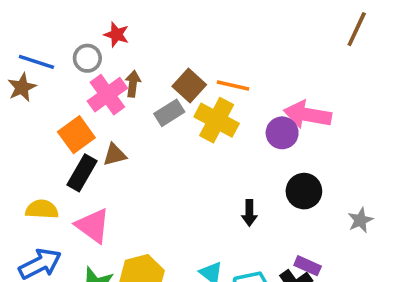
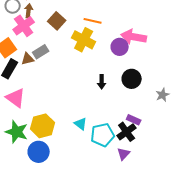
brown arrow: (133, 84) -> (29, 11), moved
brown square: (189, 86) -> (57, 21), moved
gray rectangle: (169, 113) -> (41, 52), moved
black arrow: (249, 213) -> (102, 82), moved

